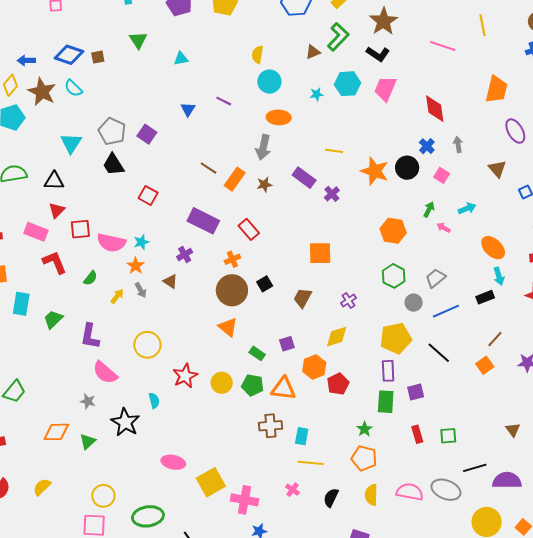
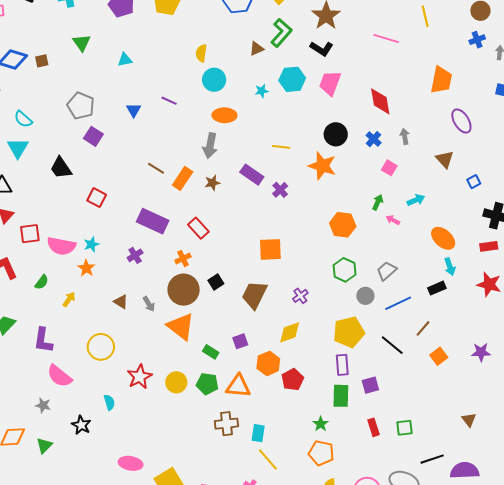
cyan semicircle: (73, 88) -> (23, 119), moved
gray pentagon: (112, 131) -> (81, 106), moved
black circle: (407, 168) -> (336, 134), moved
brown triangle: (170, 281) -> (121, 302), moved
gray arrow: (141, 290) -> (149, 304), moved
brown trapezoid: (303, 298) -> (254, 295), size x1.4
orange triangle: (228, 327) -> (181, 326), size x1.4
brown line: (495, 339) -> (423, 328), moved
black star: (125, 422) -> (81, 425), size x0.7
yellow line: (311, 463) -> (268, 460), turned 45

